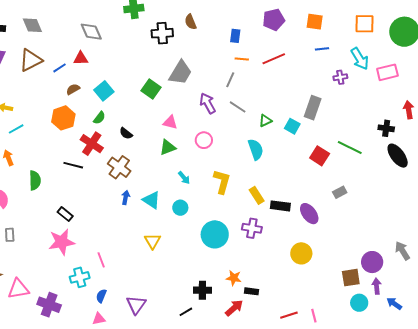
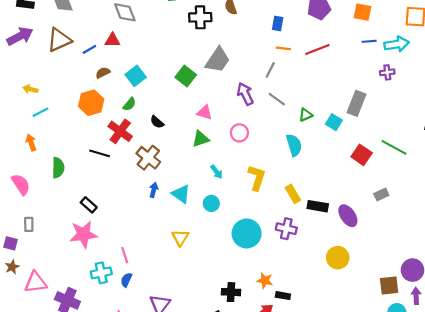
cyan arrow: (360, 59) -> (397, 44), moved, turned -70
blue semicircle: (101, 296) -> (126, 280), moved

